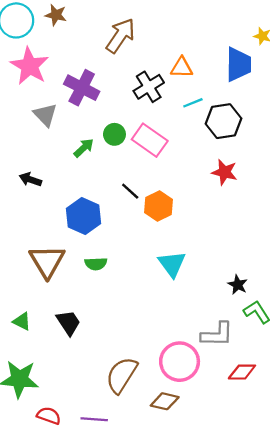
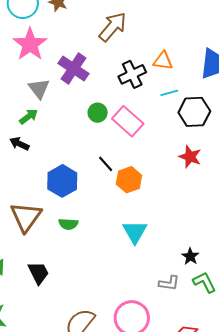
green arrow: (84, 148) -> (29, 117), moved
gray L-shape: (217, 334) -> (169, 283), moved, size x0.7

